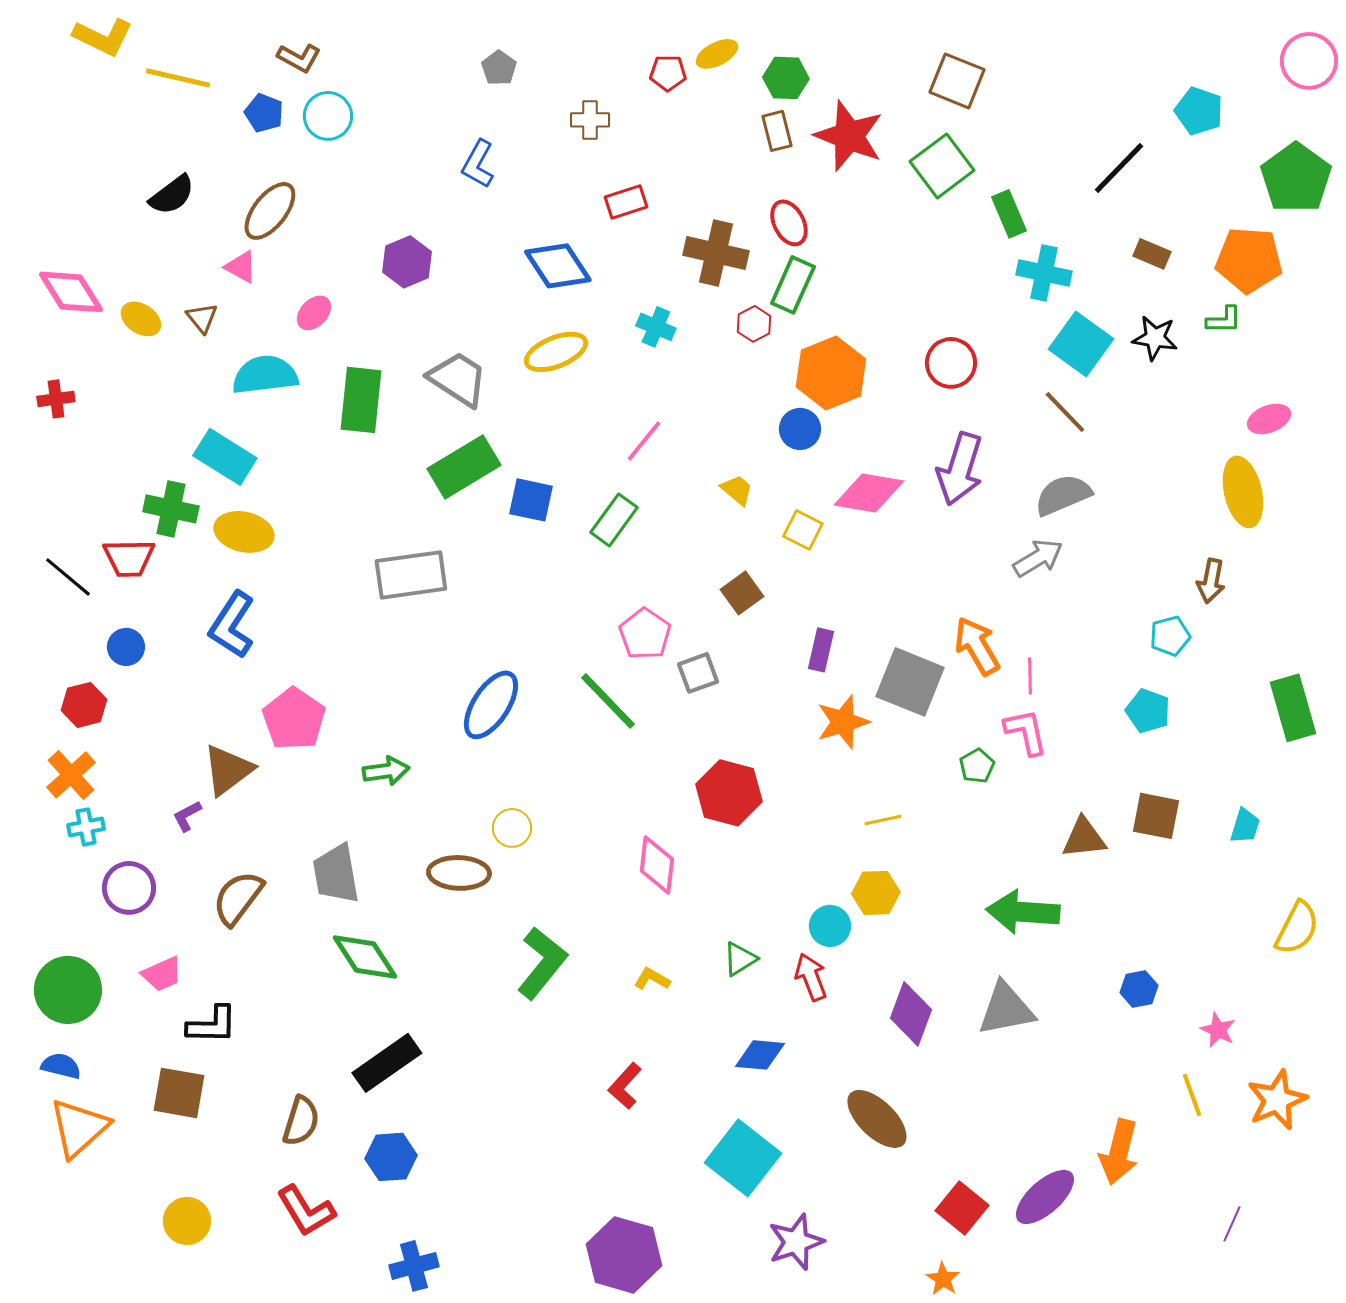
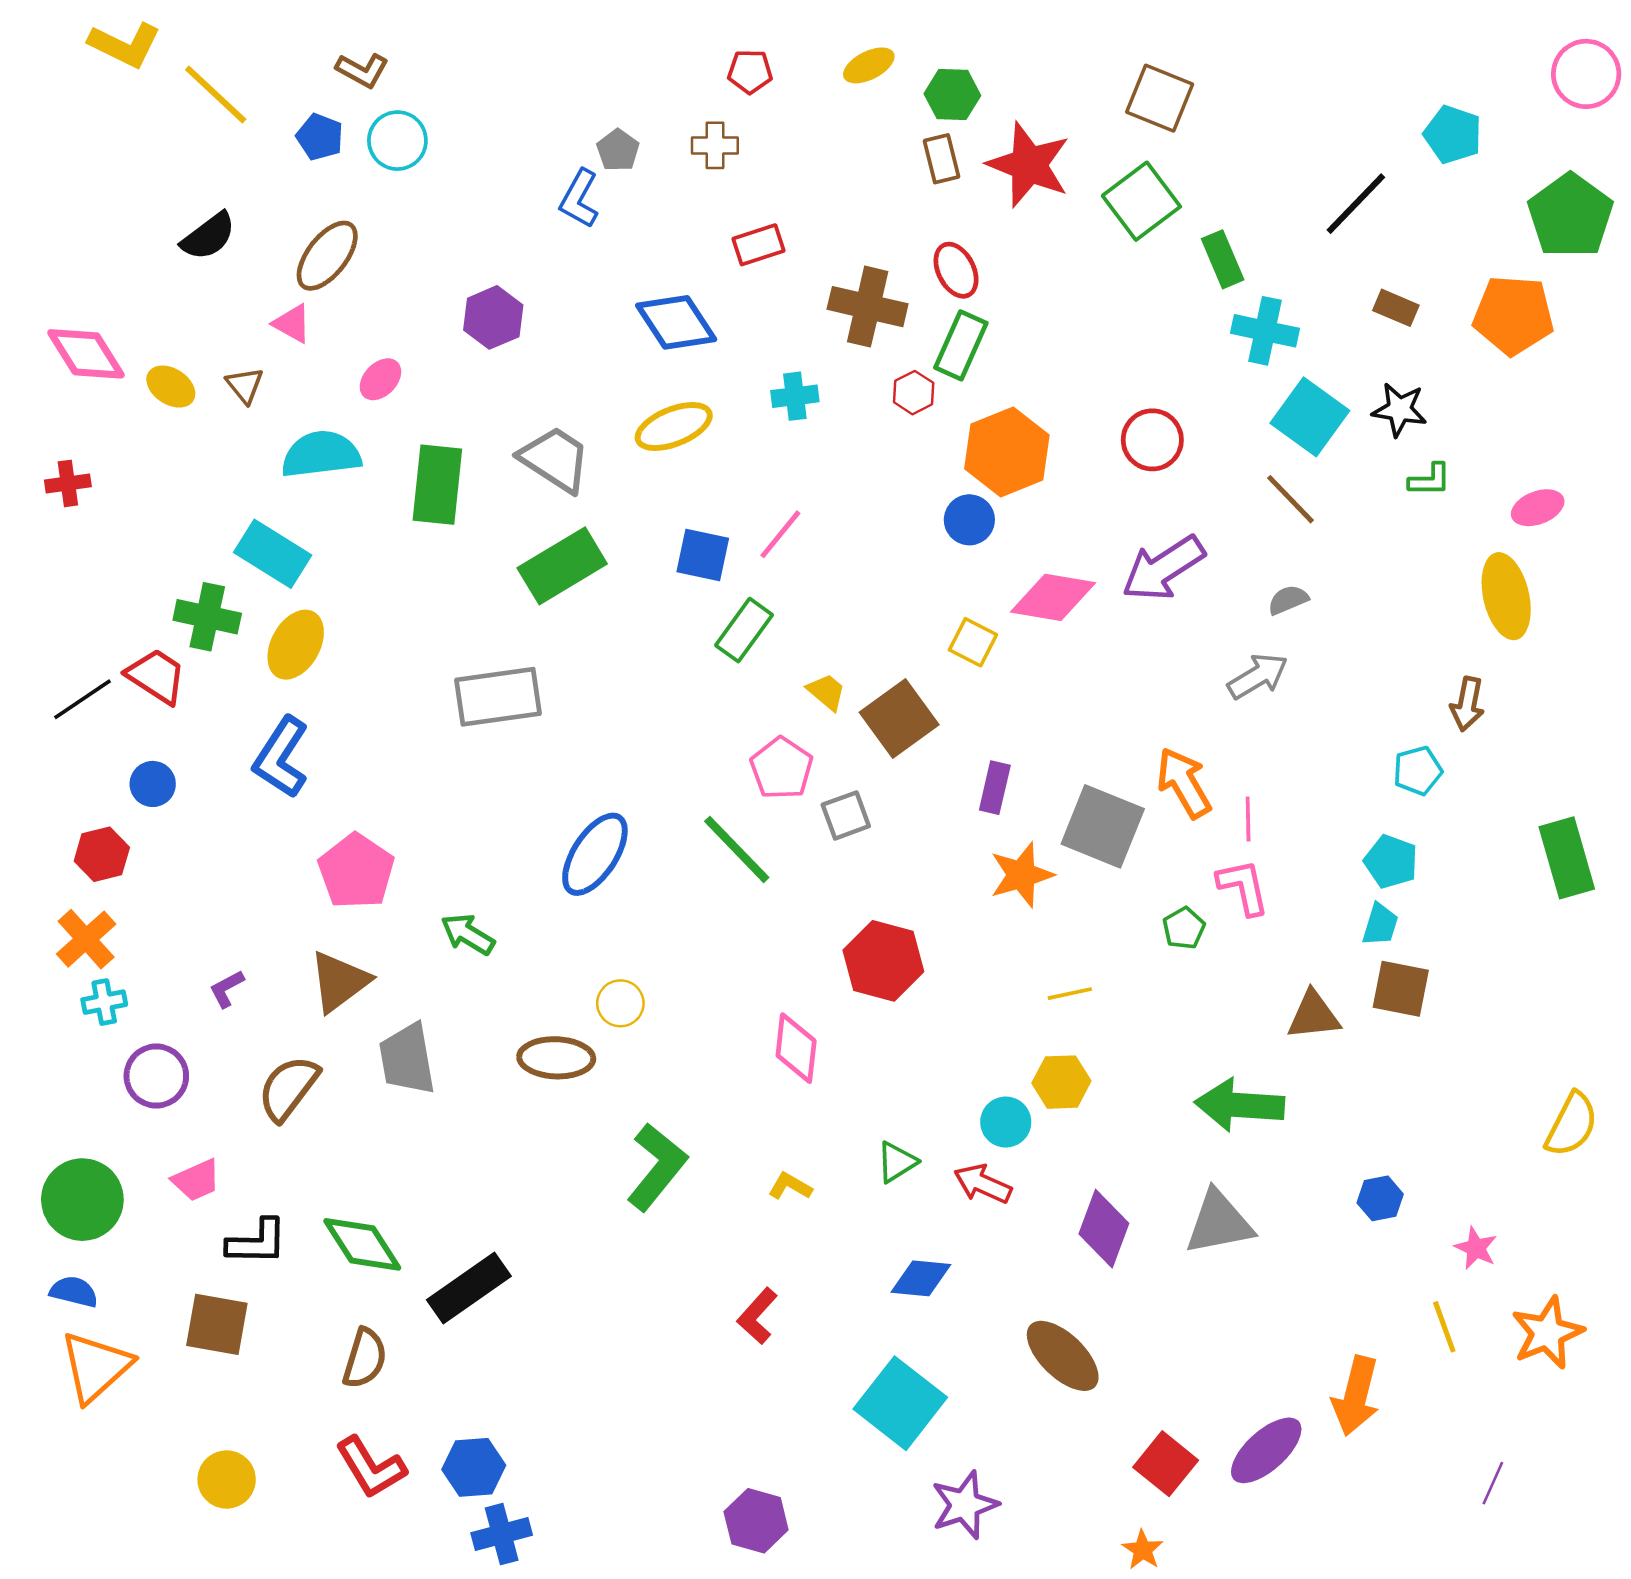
gray pentagon: (499, 68) -> (618, 150), moved
red pentagon: (668, 73) -> (750, 71), moved
yellow line: (178, 78) -> (216, 95), turned 30
green L-shape: (1224, 320) -> (1430, 480), moved
cyan cross: (656, 327) -> (795, 396), turned -30
purple arrow: (960, 469) -> (1163, 568), turned 40
yellow trapezoid: (737, 490) -> (826, 692), moved
gray semicircle: (1063, 495) -> (1288, 600), size x0.6
blue square: (531, 500) -> (703, 555), moved
yellow ellipse: (244, 532) -> (296, 645), turned -74
red trapezoid: (129, 558) -> (156, 676), turned -146
black line: (68, 577) -> (82, 699), turned -74
brown square: (742, 593) -> (899, 719), size x1.5
brown triangle: (228, 770) -> (339, 981), moved
green arrow: (386, 771) -> (468, 934), turned -141
cyan trapezoid: (1245, 826) -> (1380, 925), moved
green diamond: (365, 957) -> (362, 1244), moved
red arrow: (811, 977) -> (983, 1184), turned -45
blue hexagon: (391, 1157) -> (474, 1467), moved
purple hexagon: (624, 1255) -> (756, 1521), size x0.7

